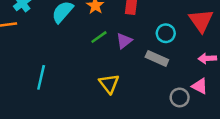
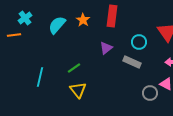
green line: (99, 37) -> (74, 68), moved
yellow triangle: (109, 84) -> (78, 90), moved

